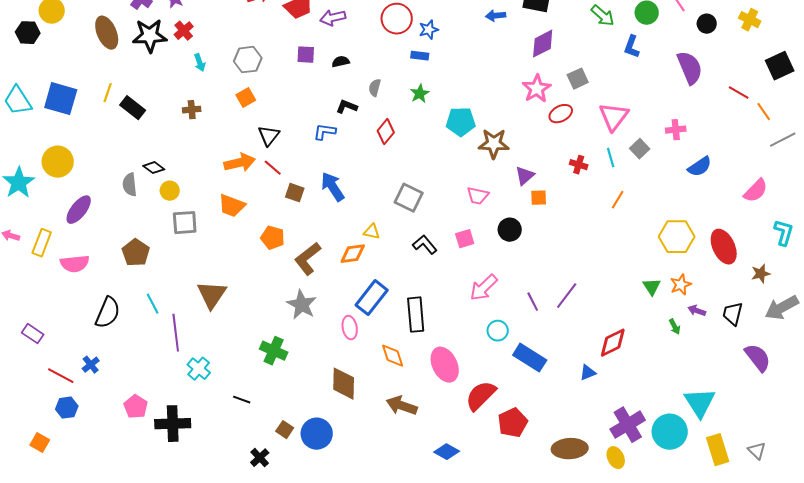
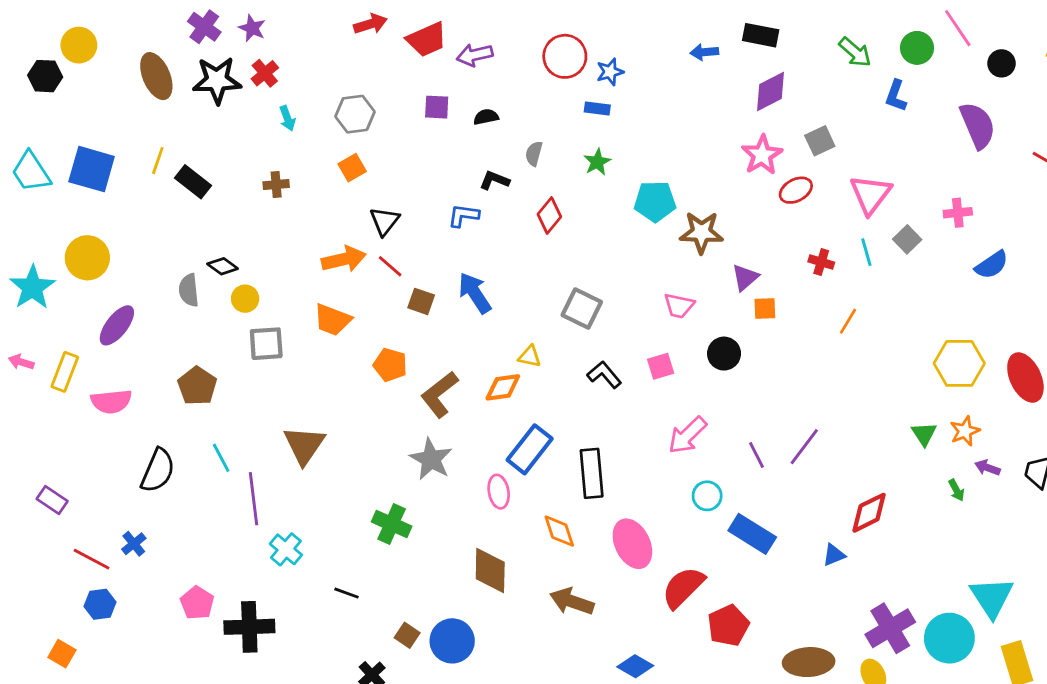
orange line: (618, 200) -> (848, 321), moved

